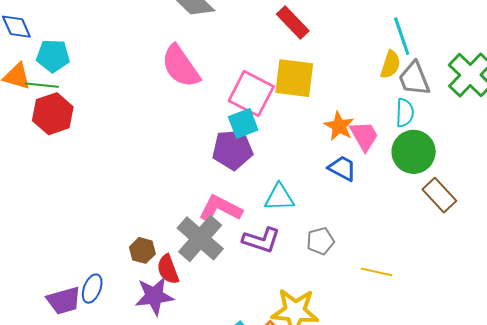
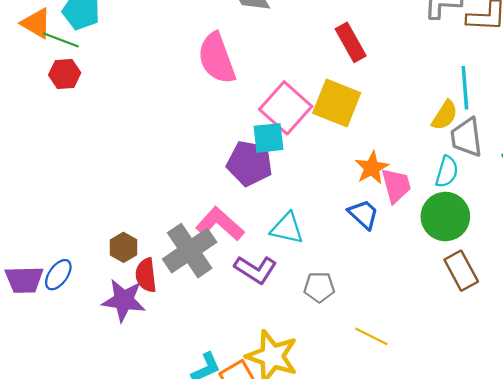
red hexagon: (53, 114) -> (65, 74), size x0.7

